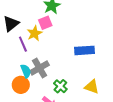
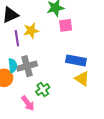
pink square: (45, 23) -> (66, 25), moved
yellow triangle: (92, 87) -> (82, 79), moved

